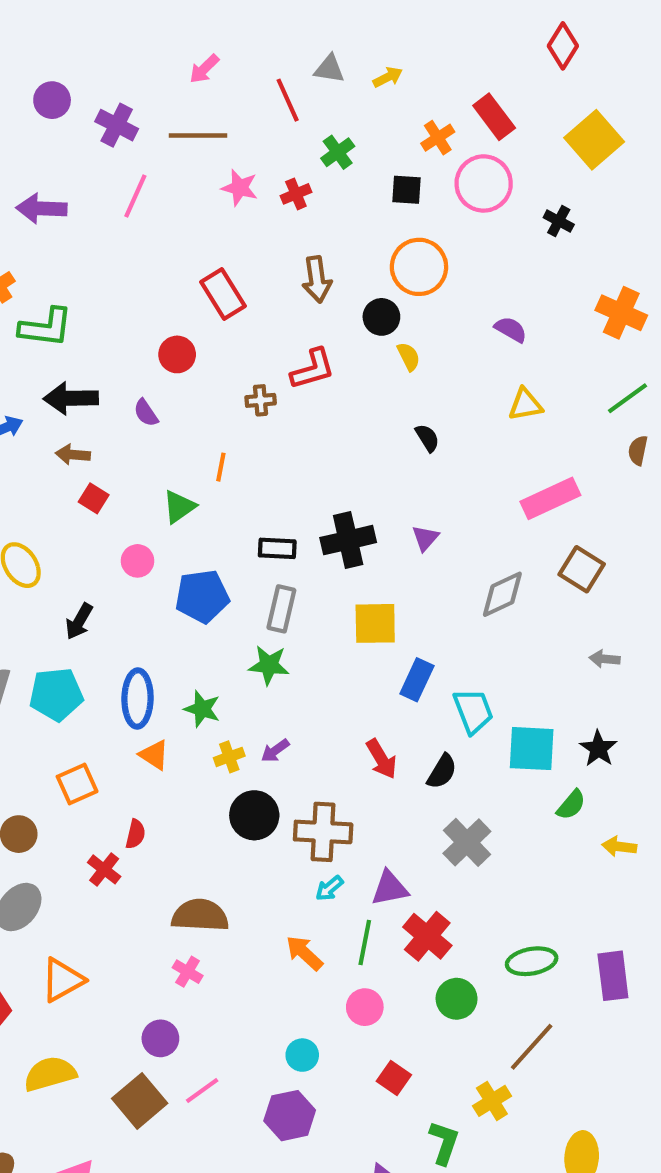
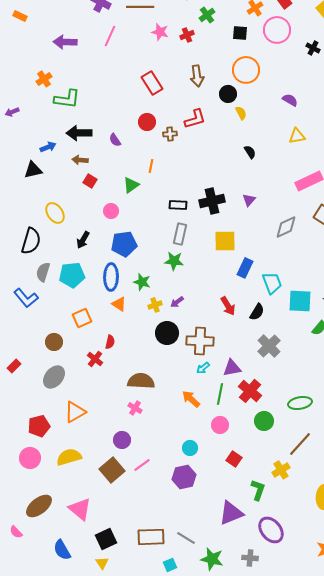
red circle: (177, 354) -> (147, 122), moved
blue pentagon: (202, 596) -> (124, 244), moved

